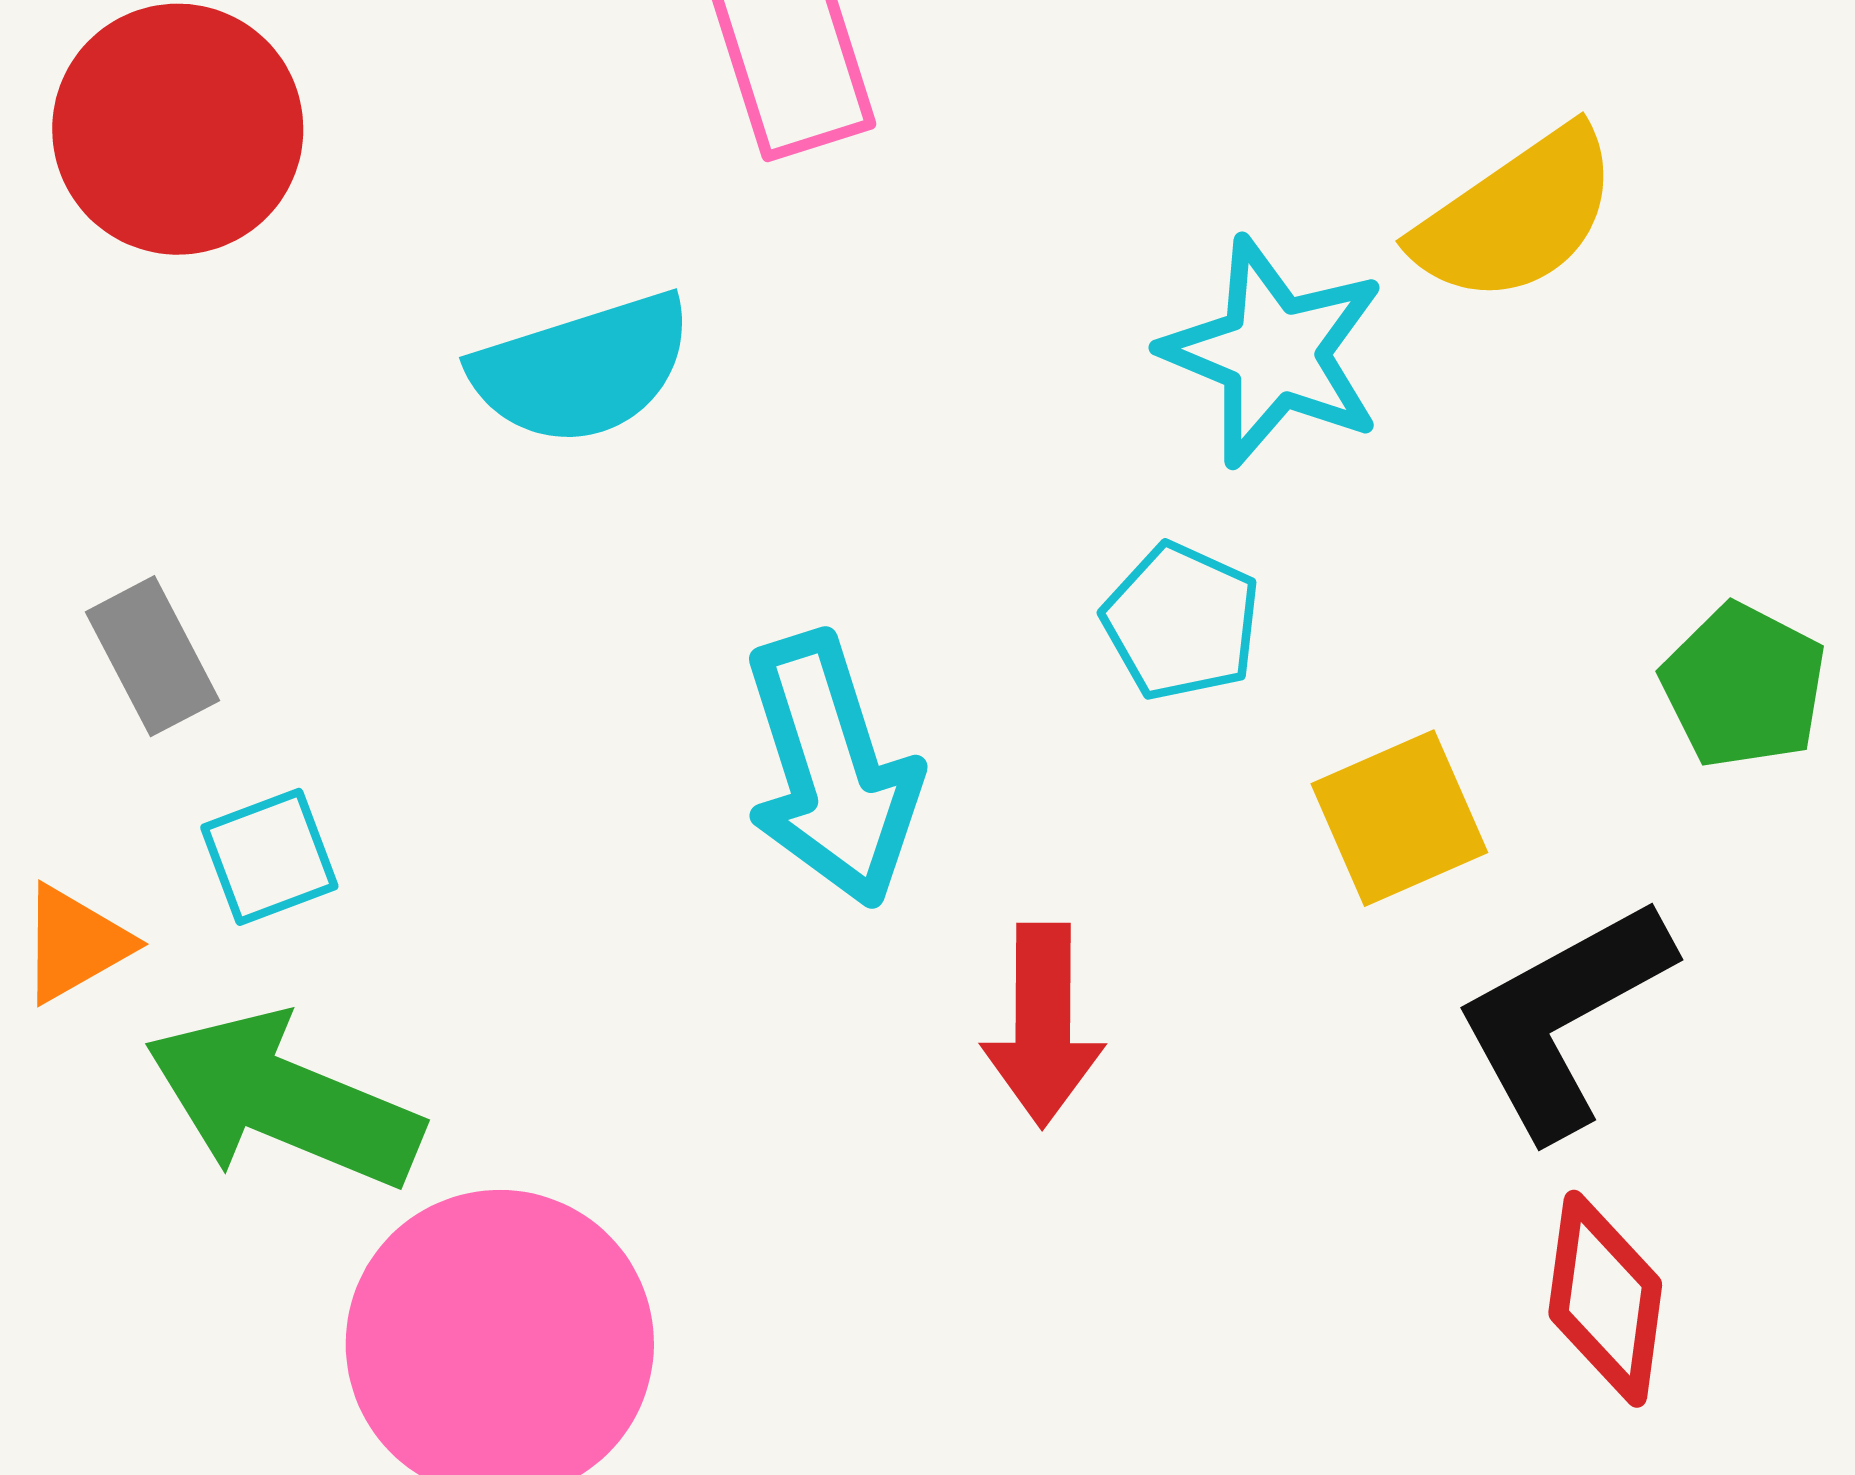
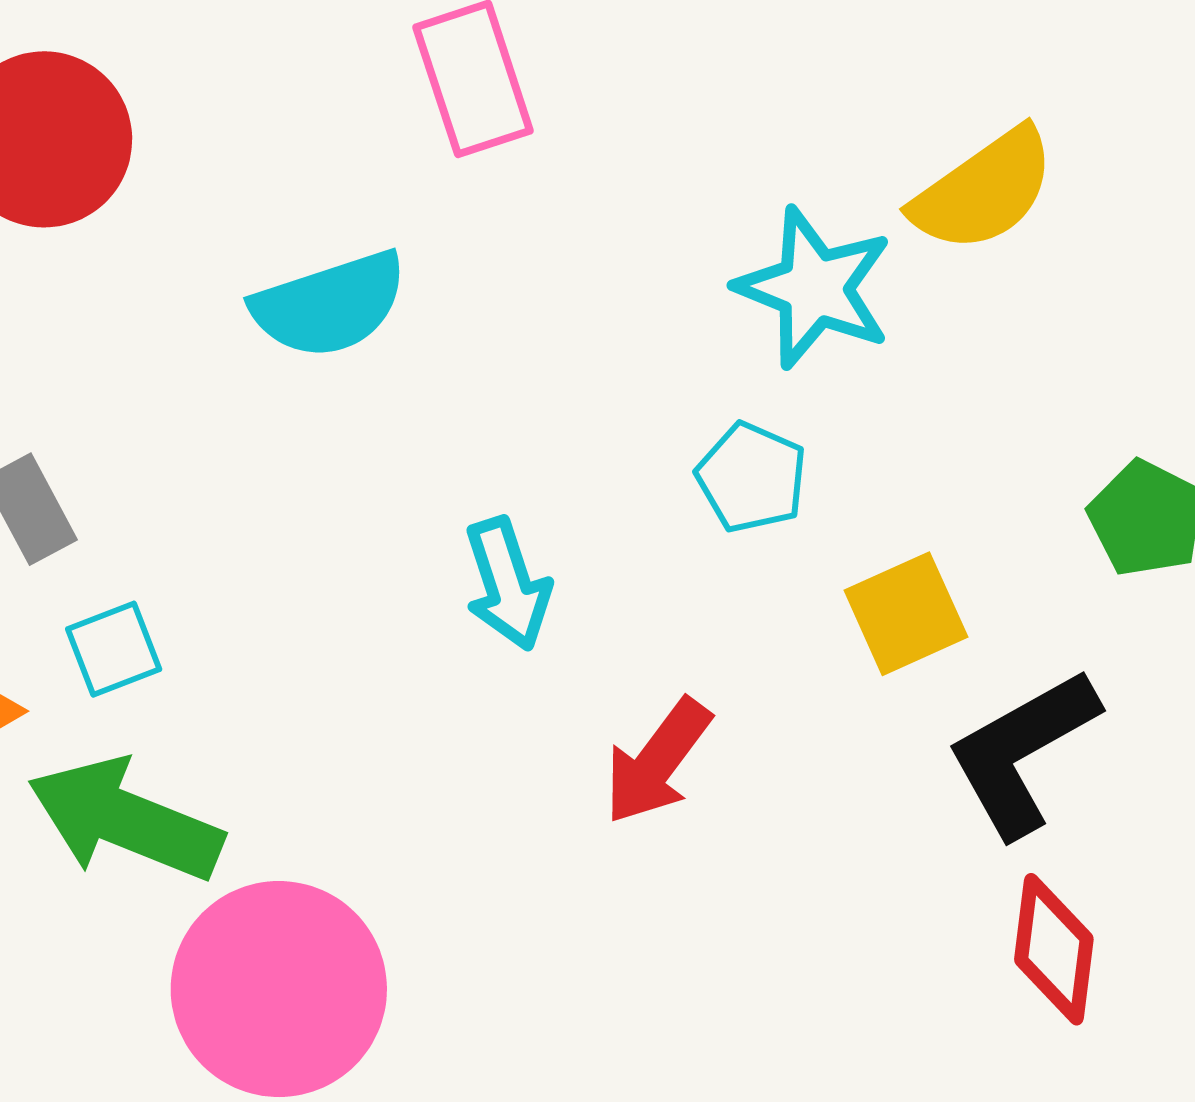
cyan arrow: (832, 770) -> (507, 584), size x0.7
red arrow: (1043, 1025) -> (657, 761), turned 37

